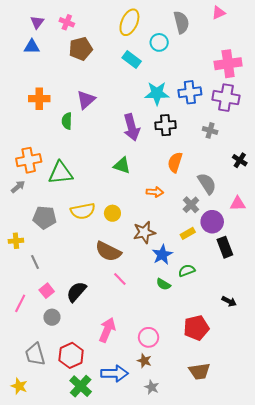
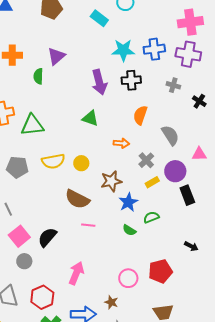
black cross: (240, 160) -> (199, 101), moved
gray cross: (191, 205) -> (146, 160), moved
pink line: (120, 279) -> (88, 225), turned -40
pink square: (47, 291) -> (19, 236), size x1.5
pink circle: (149, 337) -> (128, 278), moved

